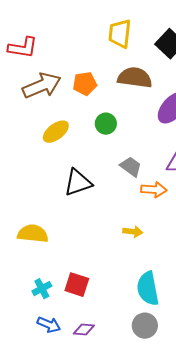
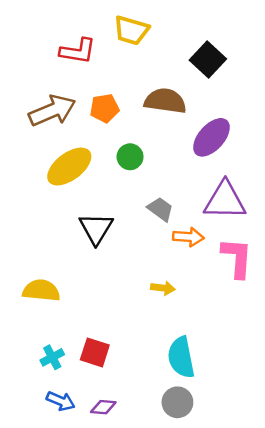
yellow trapezoid: (120, 34) -> (131, 30), moved, turned -80
red L-shape: (23, 48) -> (78, 51), moved
yellow ellipse: (56, 132) -> (69, 167), size x1.4
black triangle: (78, 183) -> (96, 228), turned -40

